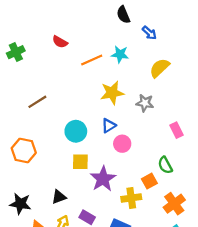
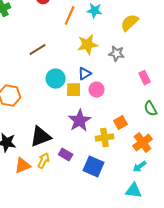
orange line: (92, 60) -> (70, 16), turned -42
brown line: (37, 102) -> (38, 50), moved
yellow square: (80, 162) -> (74, 90), moved
green semicircle: (165, 165) -> (151, 109), moved
black triangle: (59, 197) -> (41, 137), size x1.6

